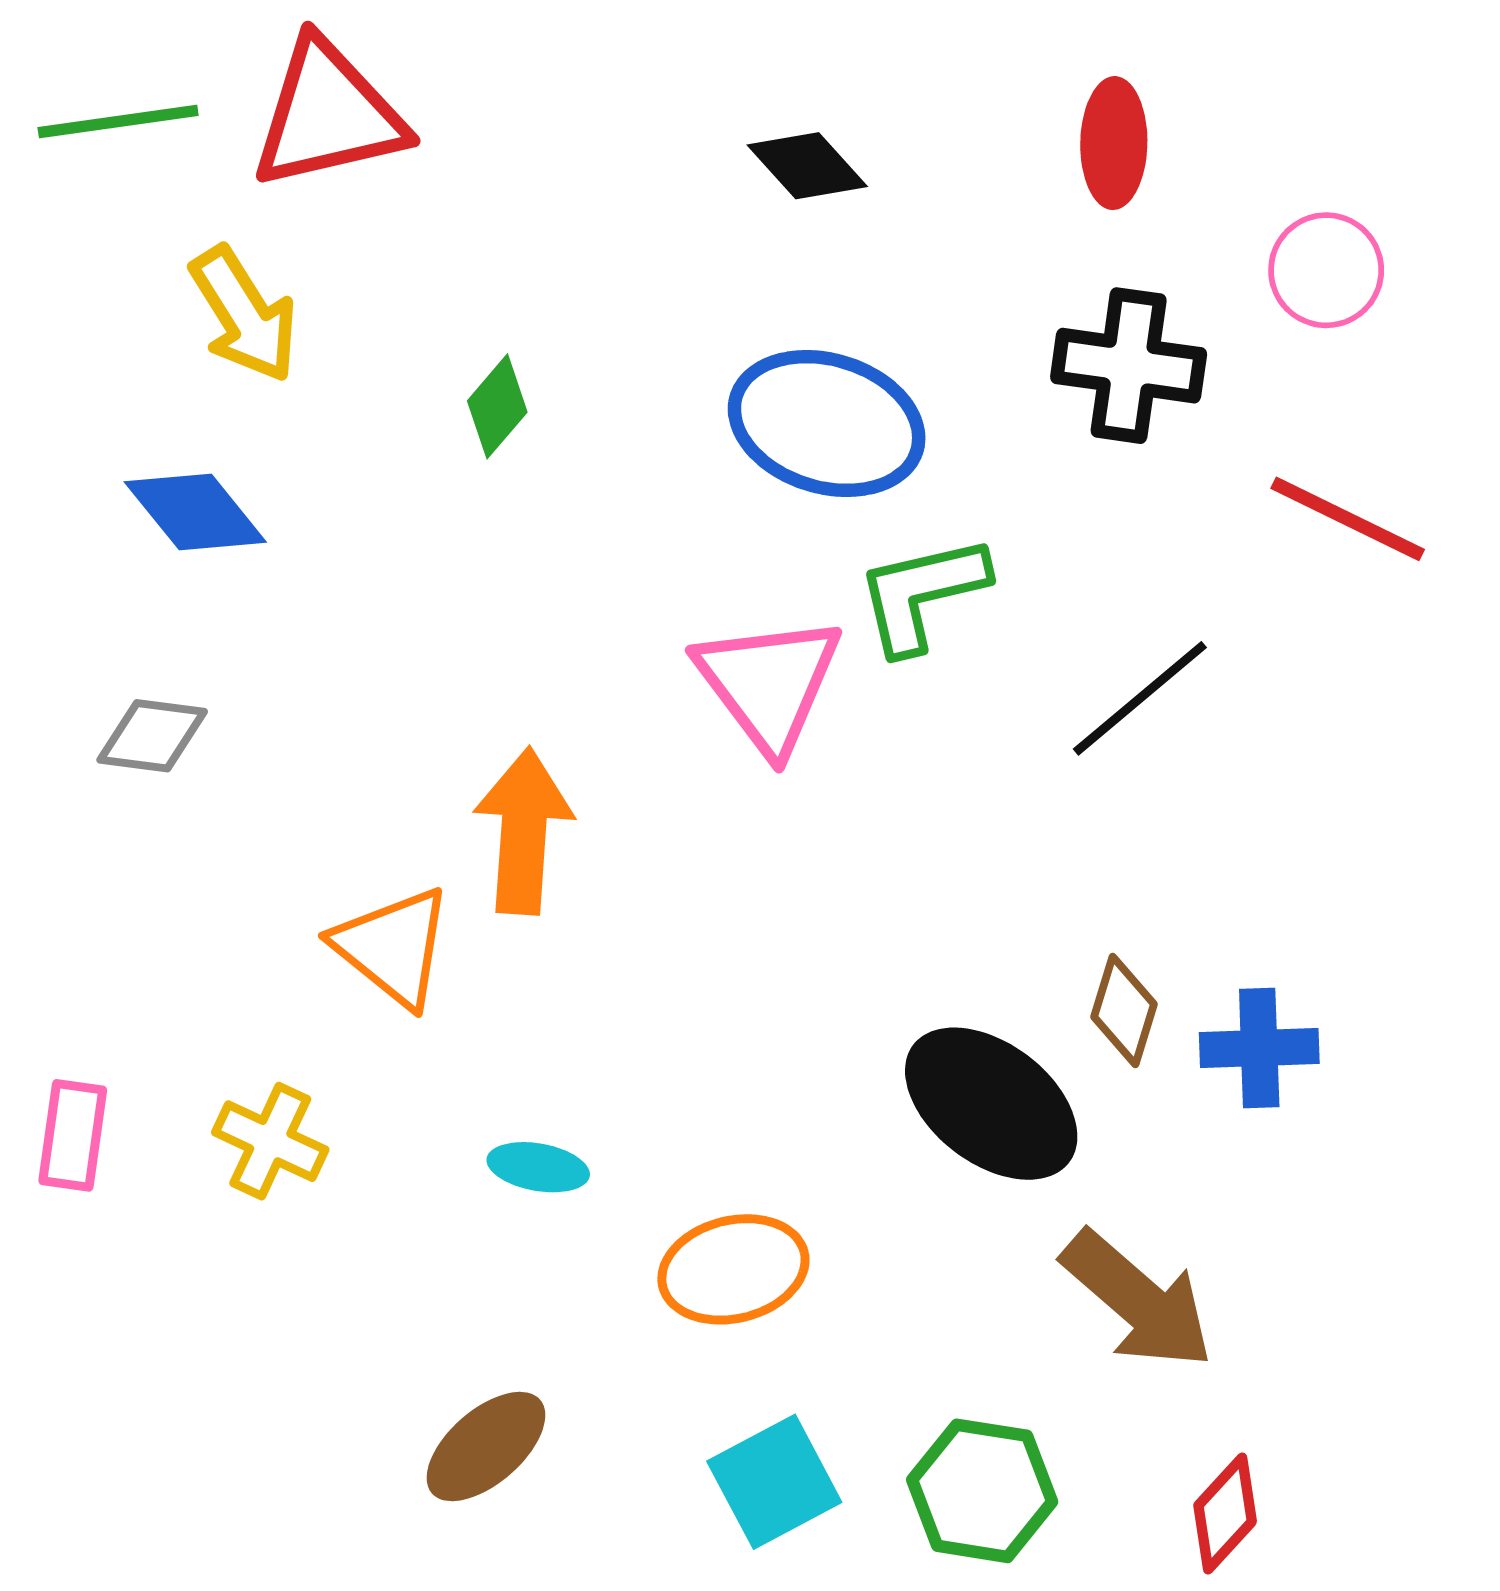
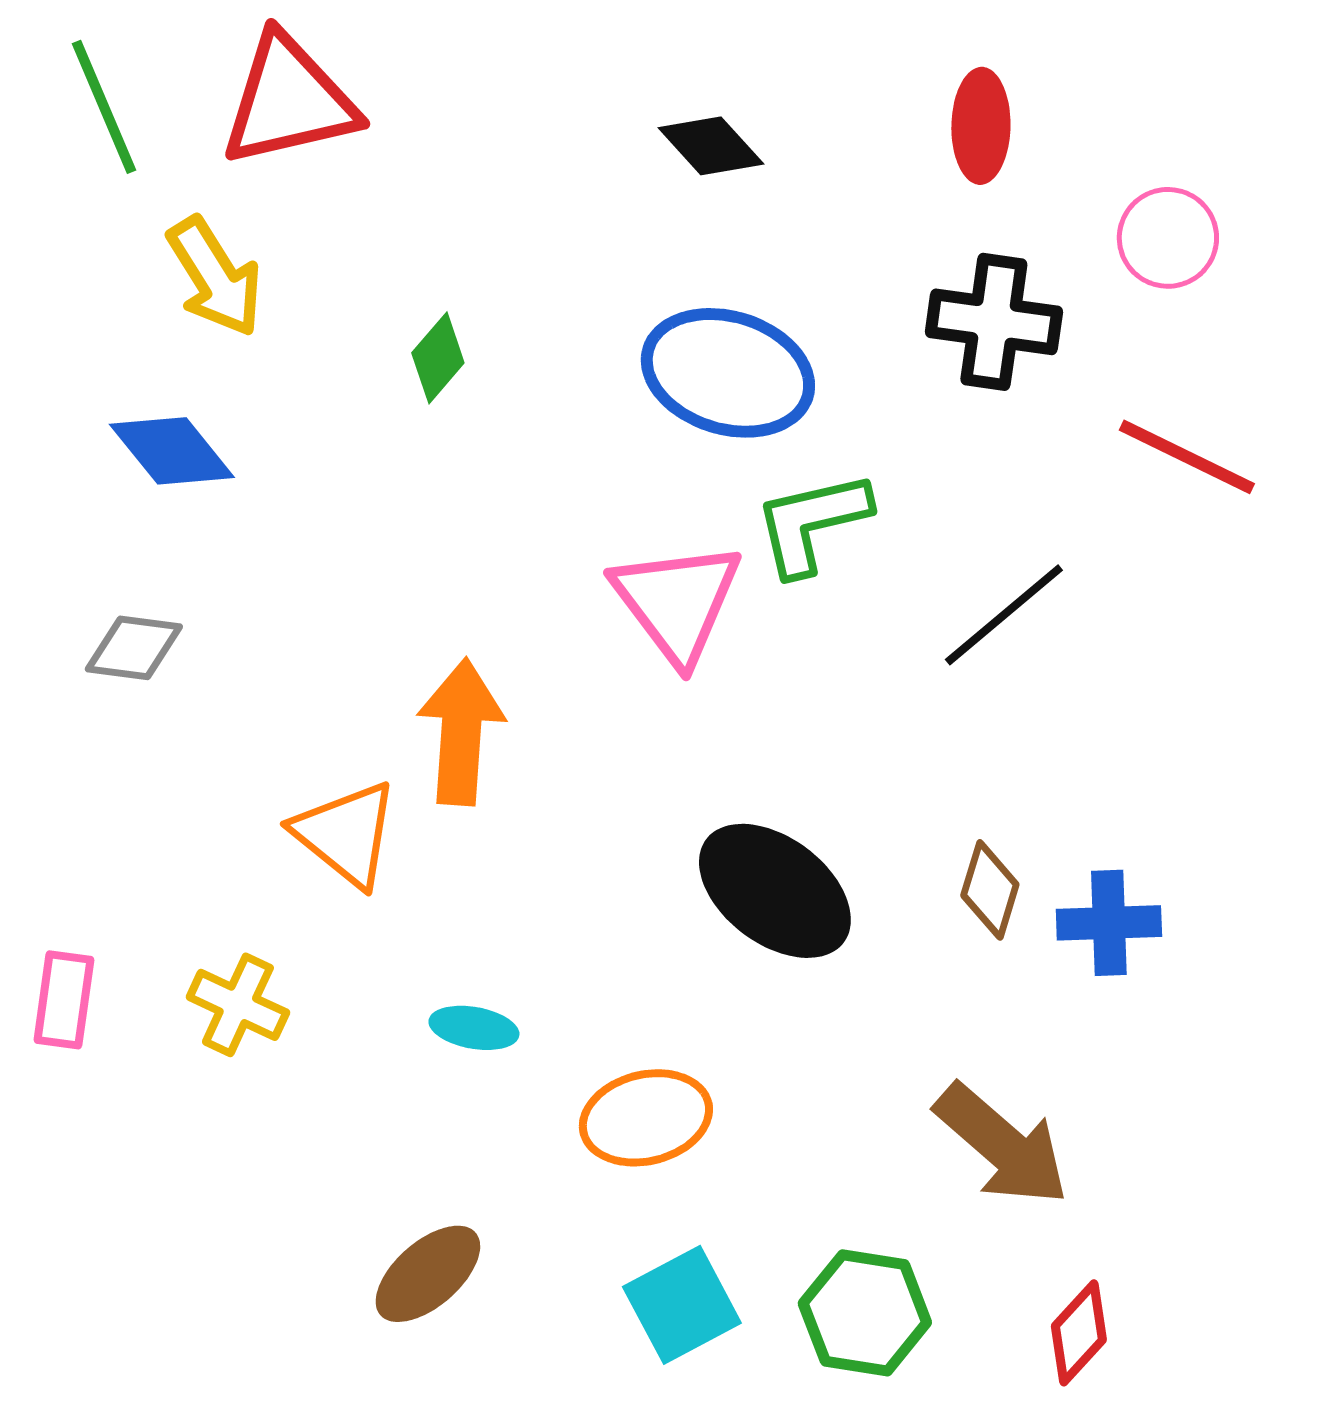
green line: (118, 121) -> (104, 107), turned 75
black ellipse: (991, 1104) -> (775, 891), moved

